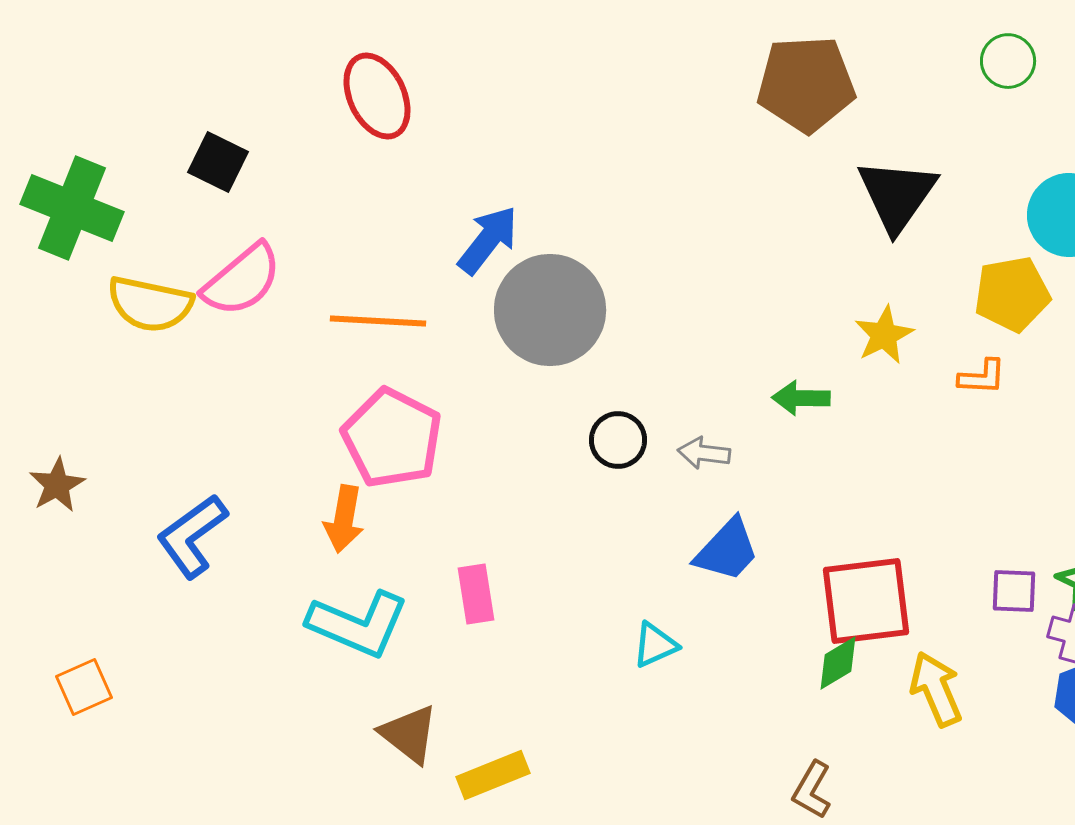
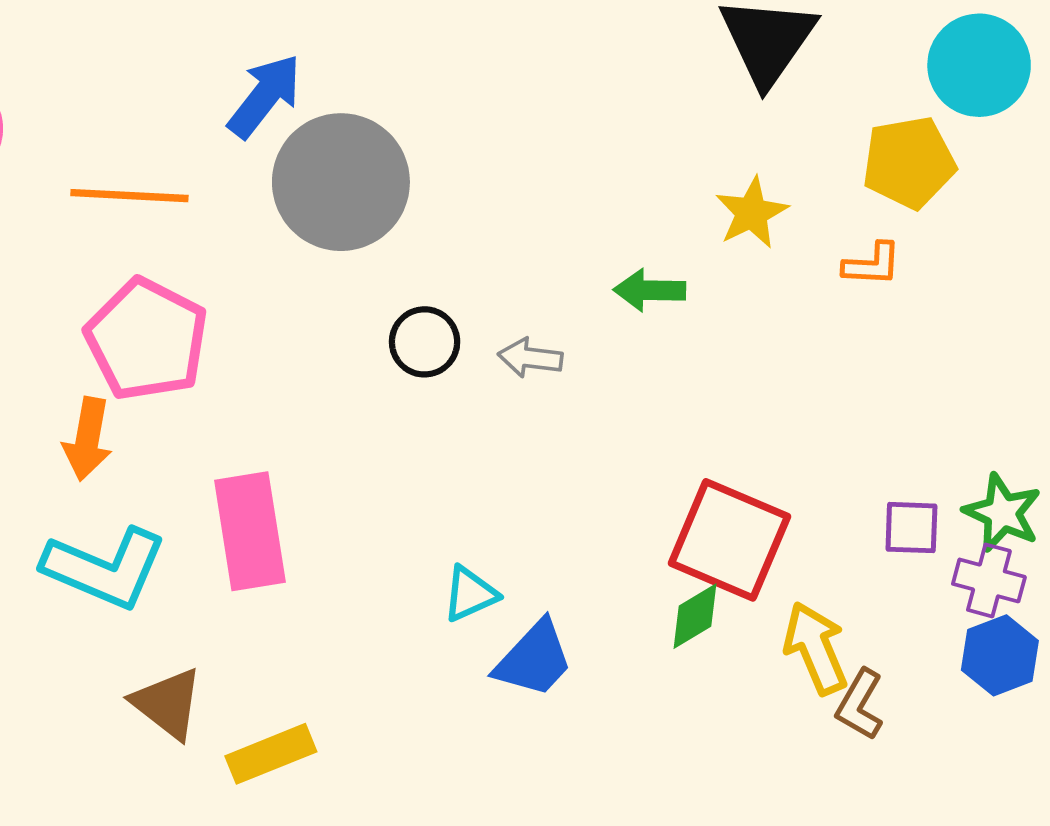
blue trapezoid: (727, 550) -> (534, 659), moved
pink rectangle: (476, 594) -> (250, 531), size x1.6
red square: (866, 601) -> (729, 540), turned 30
brown L-shape: (812, 790) -> (860, 705), moved

